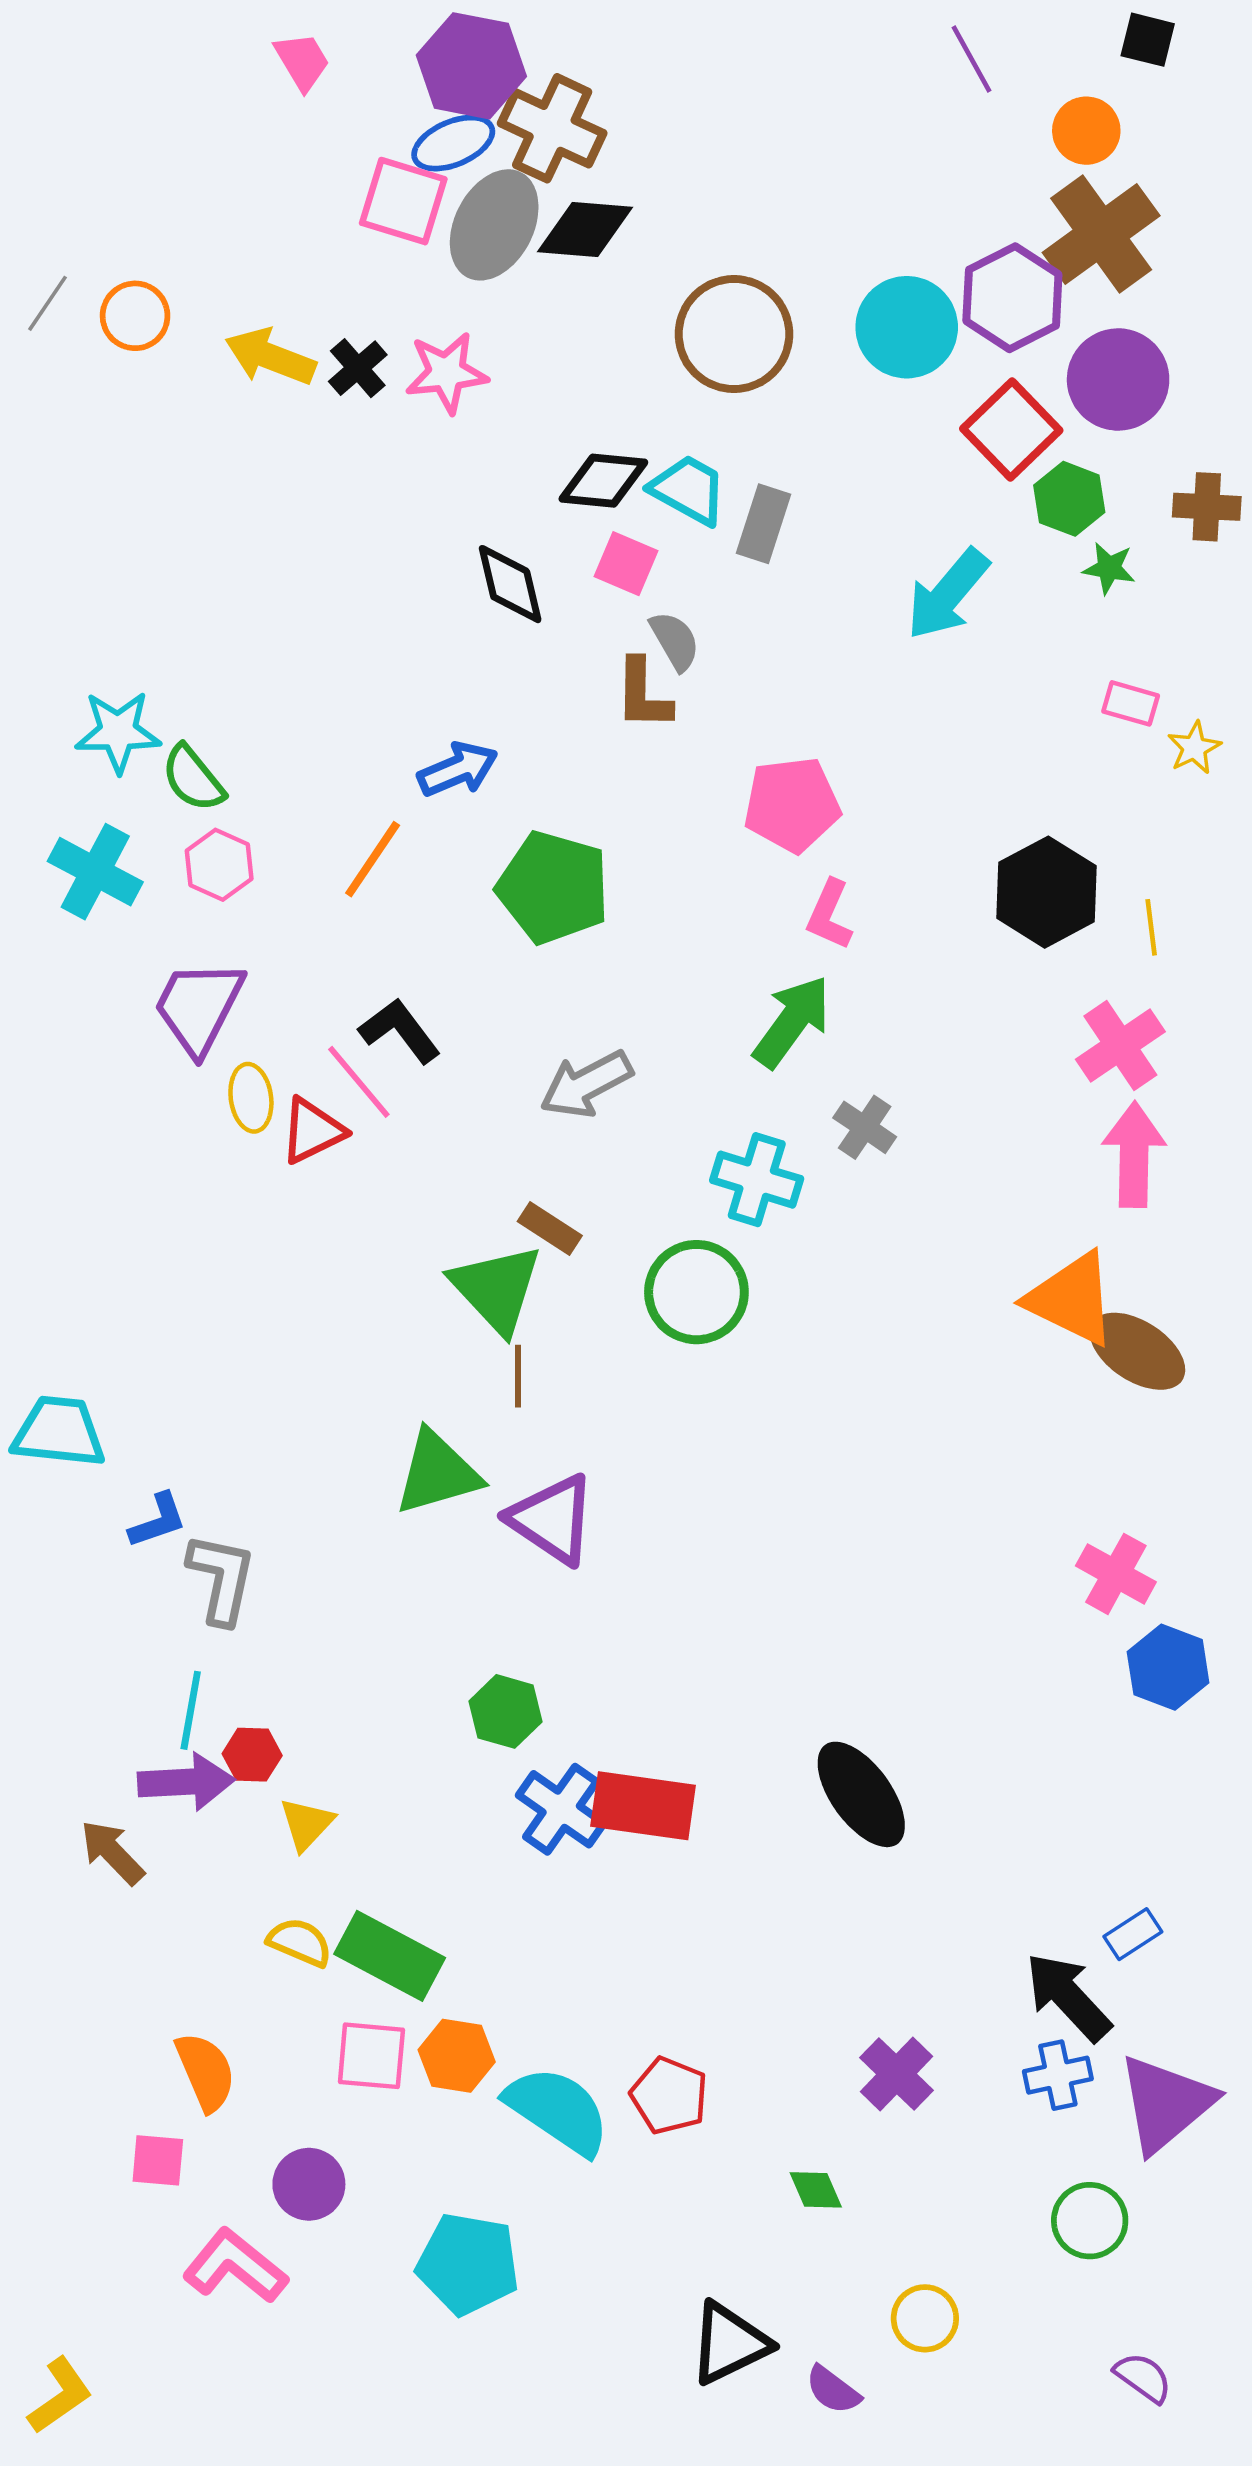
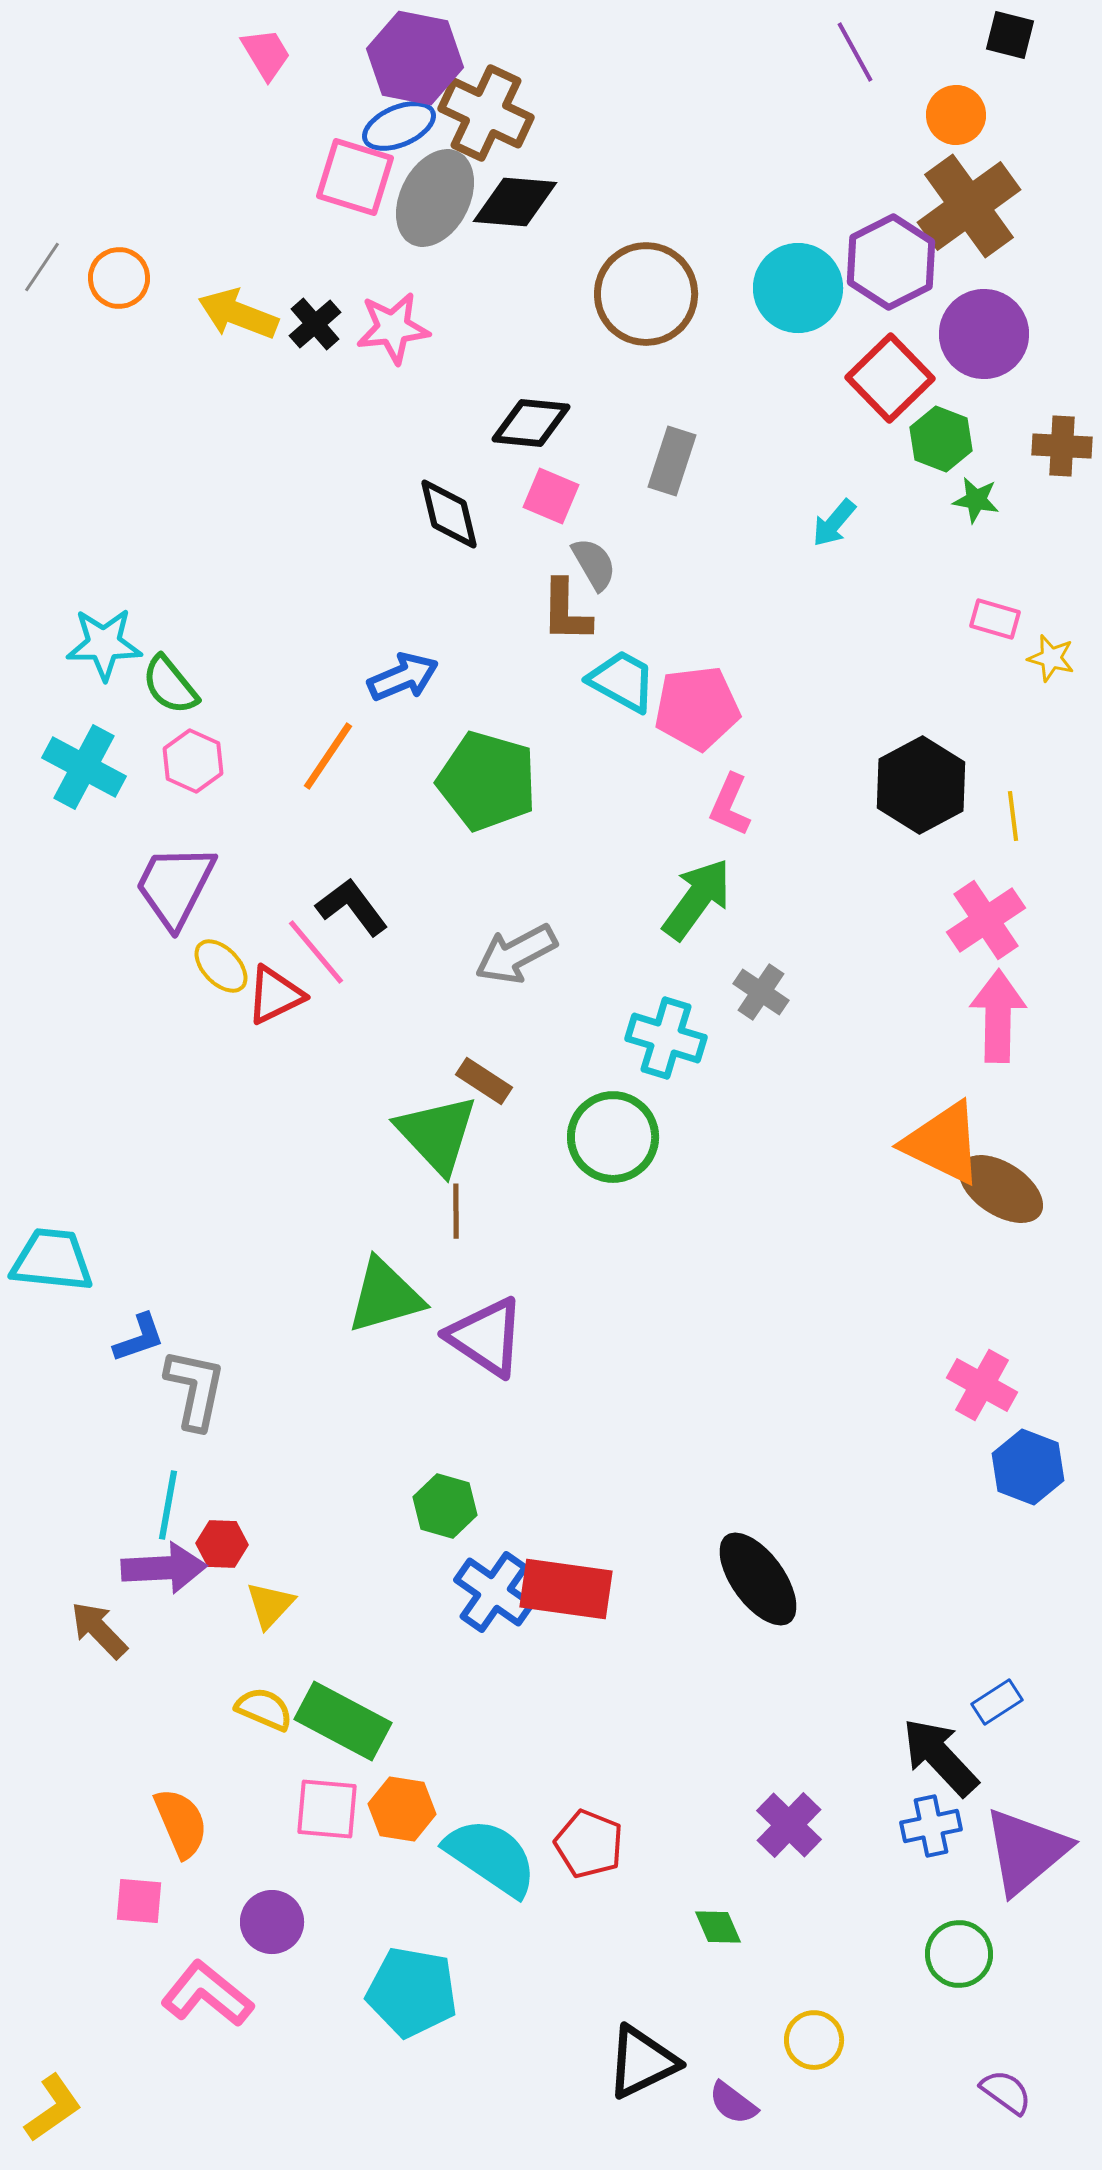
cyan trapezoid: (689, 490) -> (622, 681), moved
cyan arrow: (948, 594) -> (834, 523), size x0.6
yellow star: (1194, 748) -> (1051, 658), turned -30
yellow ellipse: (251, 1098) -> (221, 966), turned -36

